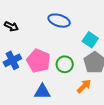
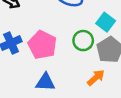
green circle: (65, 64) -> (83, 41), moved

